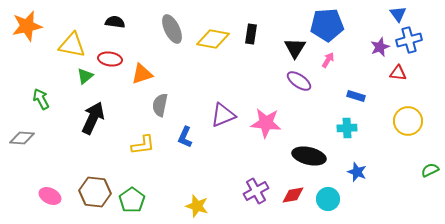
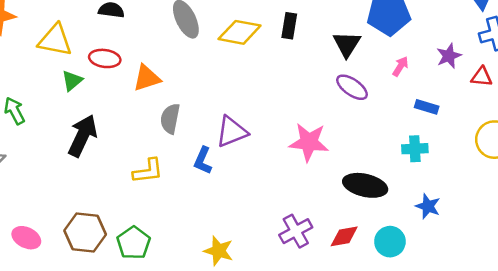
purple star: (380, 47) -> (449, 56), moved
pink arrow: (328, 60) -> (400, 66), moved
purple triangle: (223, 115) -> (232, 132), moved

